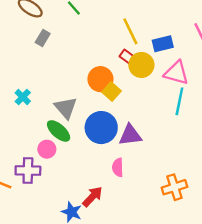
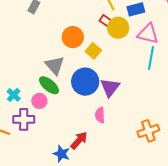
orange circle: (100, 79) -> (73, 37), moved
cyan cross: (23, 97) -> (14, 95), moved
purple triangle: (130, 135) -> (110, 87), turned -45

